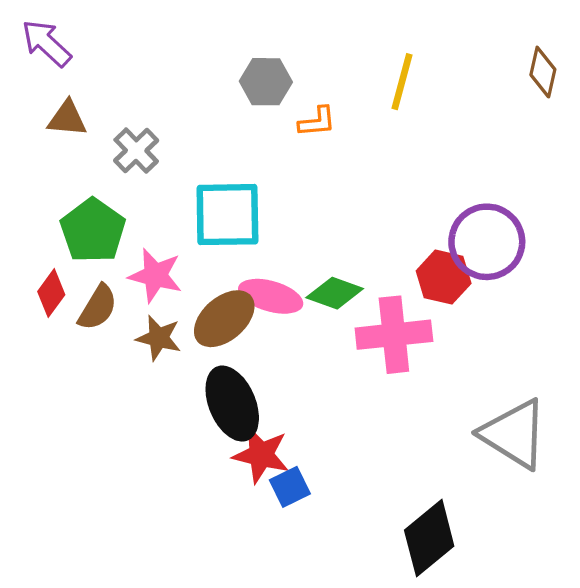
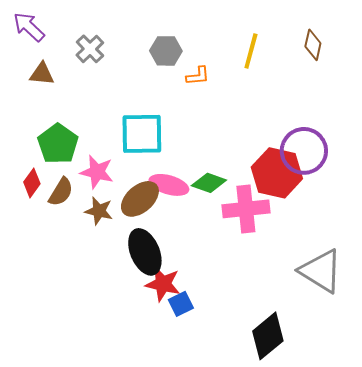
brown diamond: (543, 72) -> (313, 45), moved
gray cross: (136, 151) -> (90, 49), moved
red hexagon: (444, 277) -> (277, 173), size x1.5

